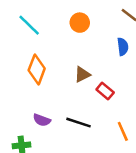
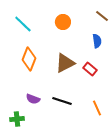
brown triangle: (82, 74) -> (65, 63), size x1.5
red rectangle: (105, 91) -> (90, 69), moved

